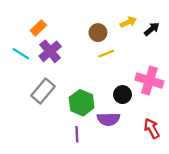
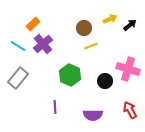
gray rectangle: (43, 91) -> (18, 78), moved
green hexagon: (82, 103) -> (70, 75), moved
purple semicircle: (108, 119) -> (93, 115), moved
purple line: (77, 134) -> (55, 107), moved

